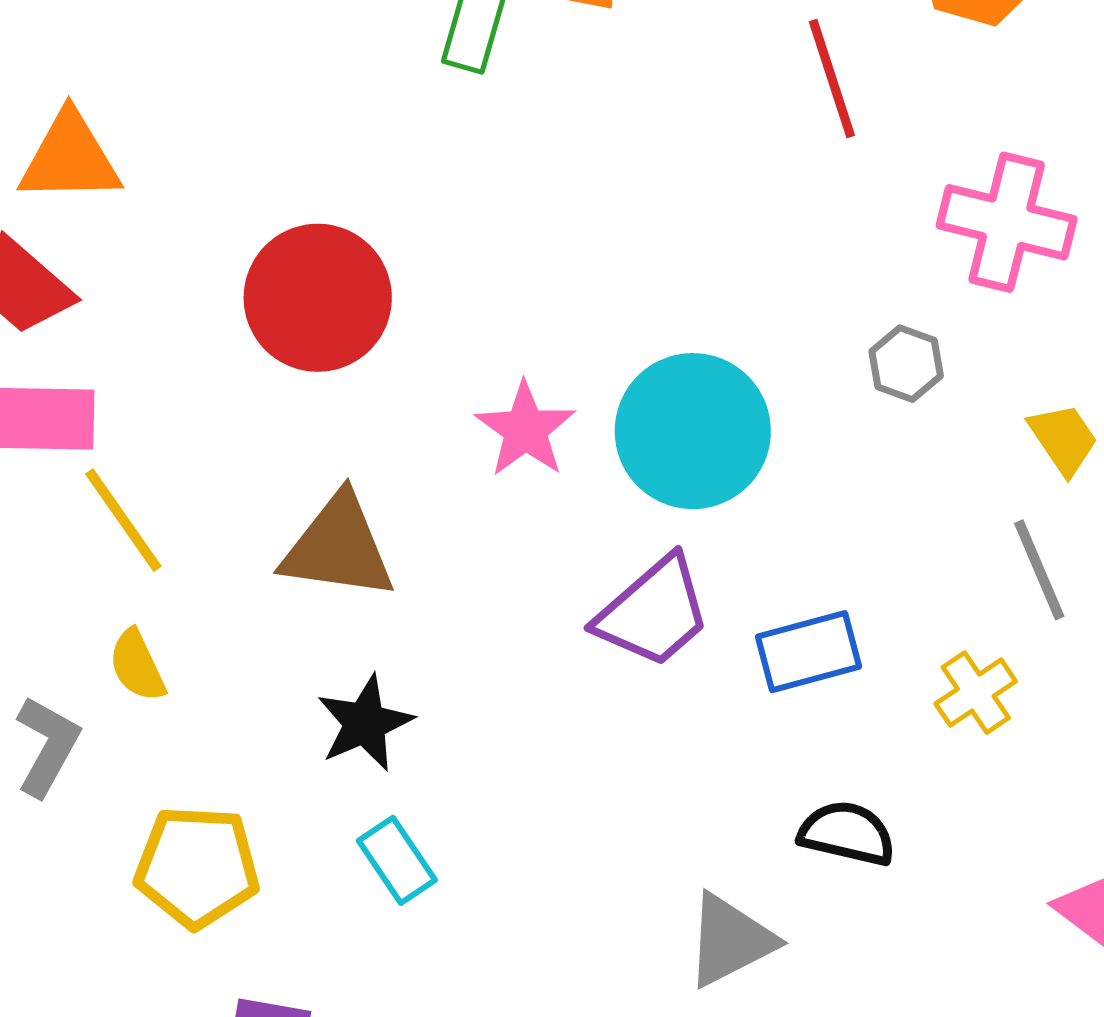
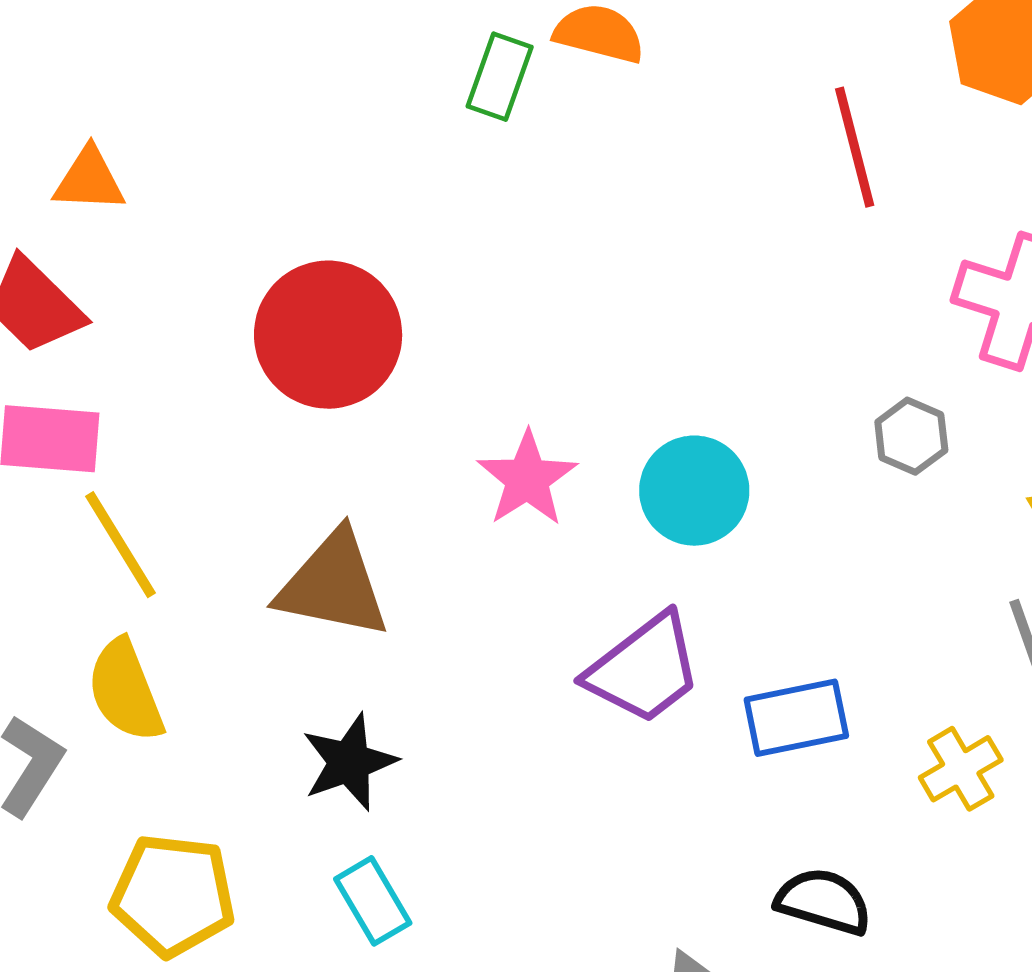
orange triangle: (70, 158) -> (89, 180), size x0.7
cyan circle: (693, 431) -> (694, 491), size x0.7
yellow semicircle: (137, 666) -> (125, 691), size x1.4

